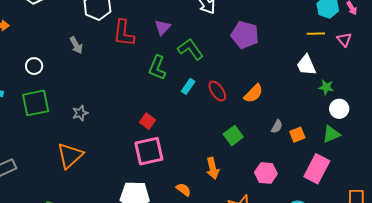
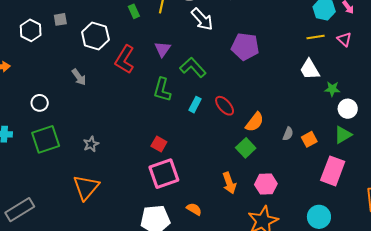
red L-shape: (124, 33) -> (125, 59), turned 32
orange semicircle: (253, 93) -> (255, 122), moved
pink hexagon: (266, 173) -> (266, 184), moved
orange semicircle: (184, 190) -> (194, 209), moved

